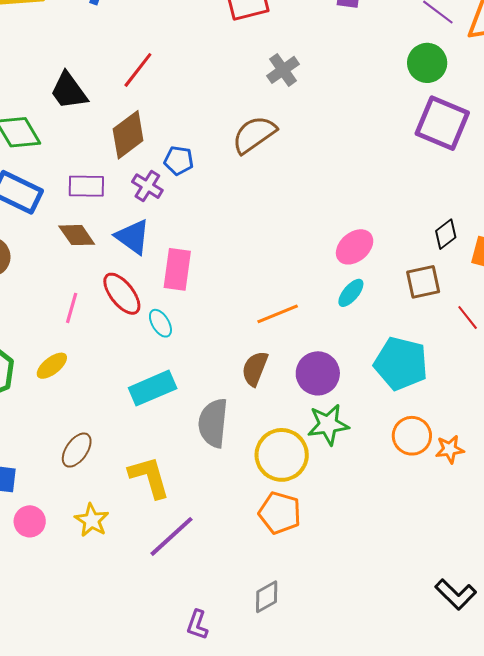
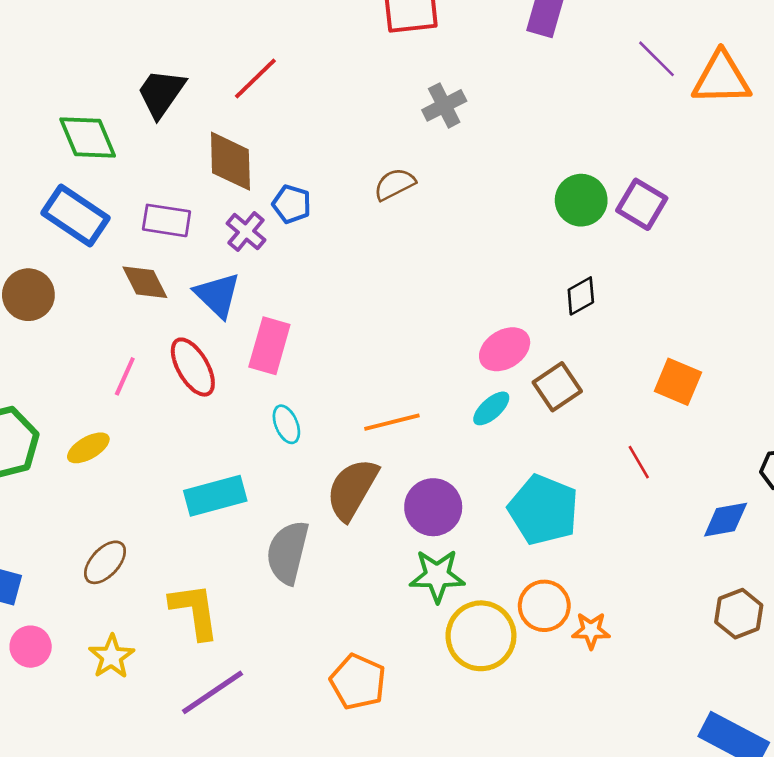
green circle: (427, 63) -> (581, 200), moved
black trapezoid: (69, 91) -> (161, 93), turned 63
purple square: (442, 123) -> (642, 204), size x0.7
brown diamond: (128, 135) -> (230, 161), turned -63
brown semicircle: (254, 135) -> (395, 184), size x0.7
black diamond: (446, 234) -> (581, 296), moved
brown square: (423, 282) -> (557, 387), moved, turned -30
cyan ellipse: (160, 323) -> (286, 424), moved
brown semicircle: (255, 369) -> (352, 489), size x1.4
yellow circle: (282, 455) -> (481, 636), moved

